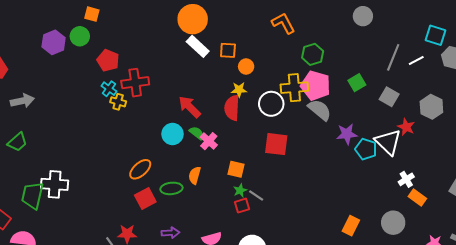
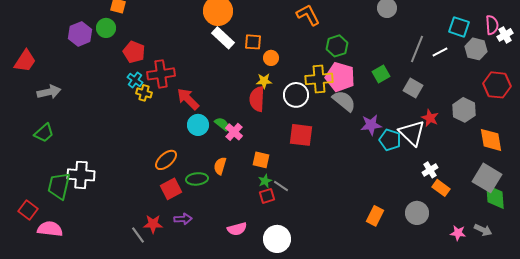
red arrow: (190, 107) -> (188, 99), moved
gray hexagon: (431, 107) -> (464, 110), moved
purple arrow: (170, 233) -> (183, 219), moved

